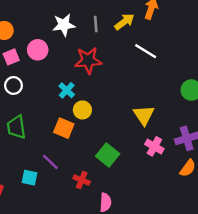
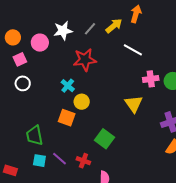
gray line: (96, 24) -> (90, 29), turned 48
pink circle: (38, 50) -> (40, 43), moved
green trapezoid: (16, 127) -> (35, 136), moved
pink cross: (154, 146) -> (151, 79), moved, turned -35
purple line: (50, 162) -> (59, 159), moved

